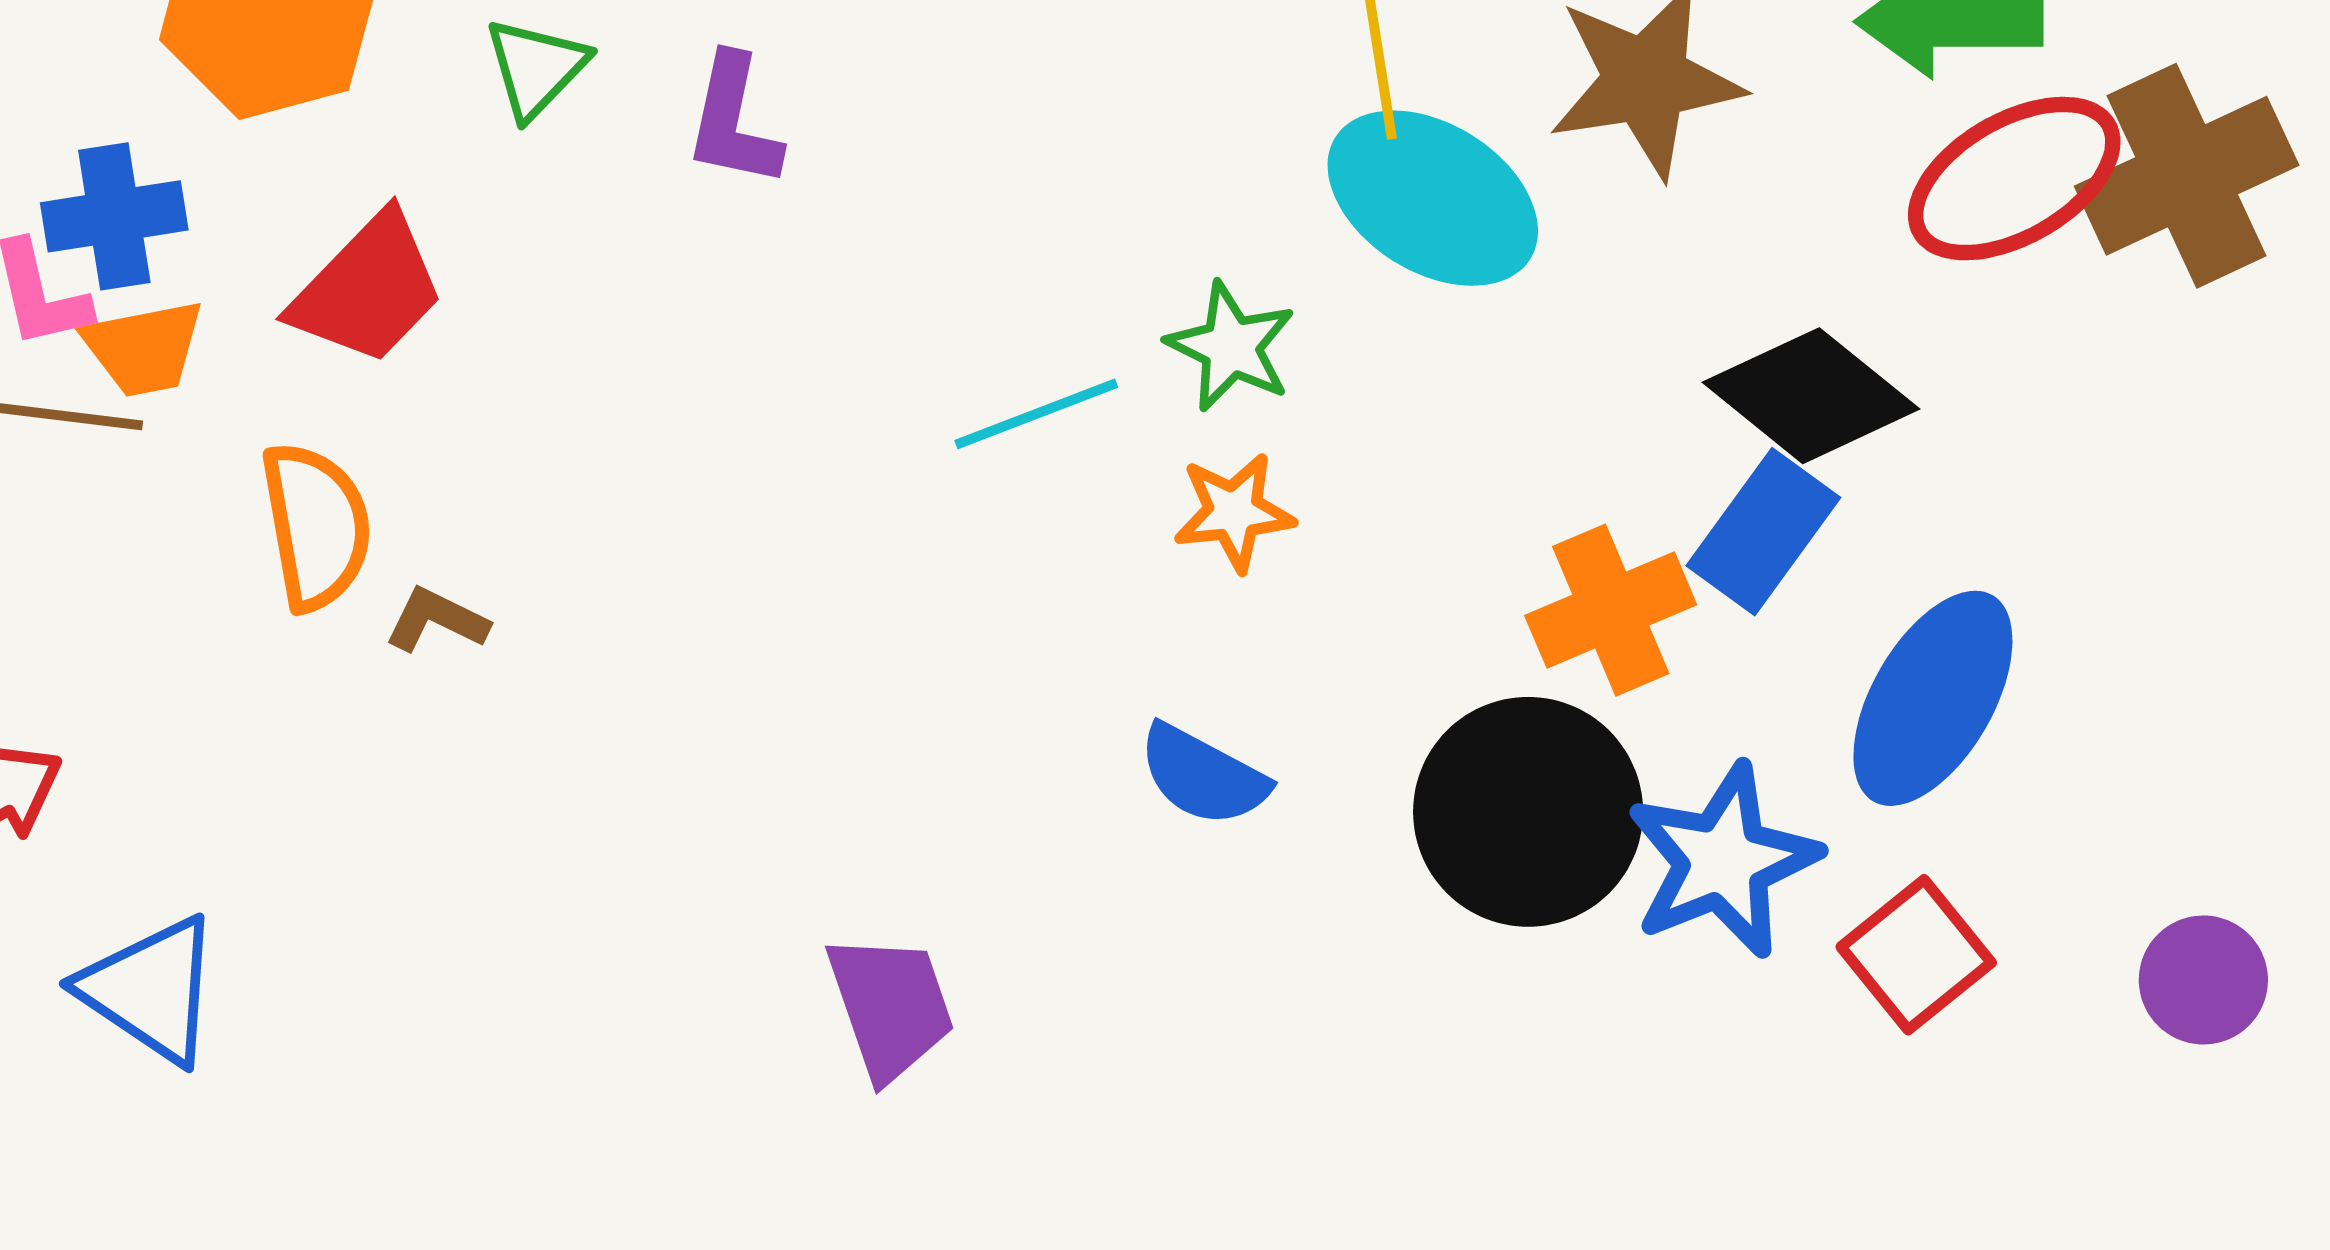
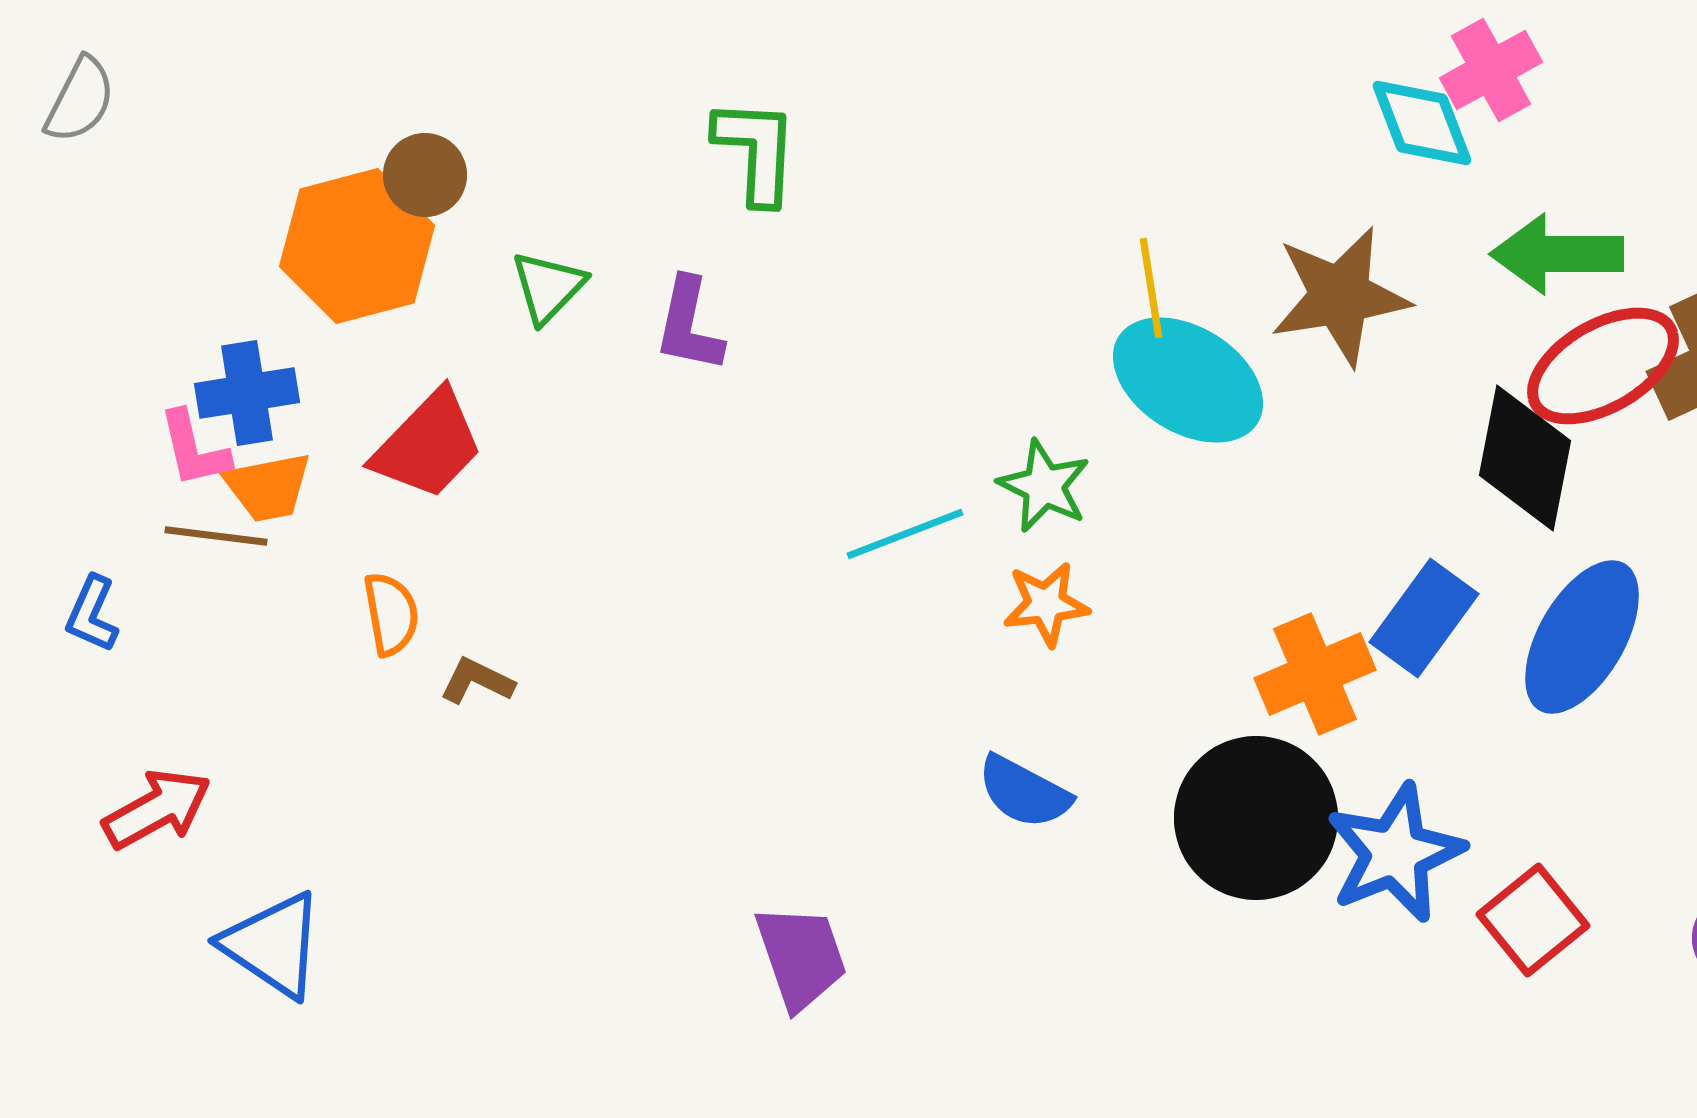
black diamond: (1811, 396) -> (1525, 458), moved, turned 62
orange semicircle: (316, 526) -> (391, 614), size x0.7
blue ellipse: (1933, 698) -> (1582, 637), moved

